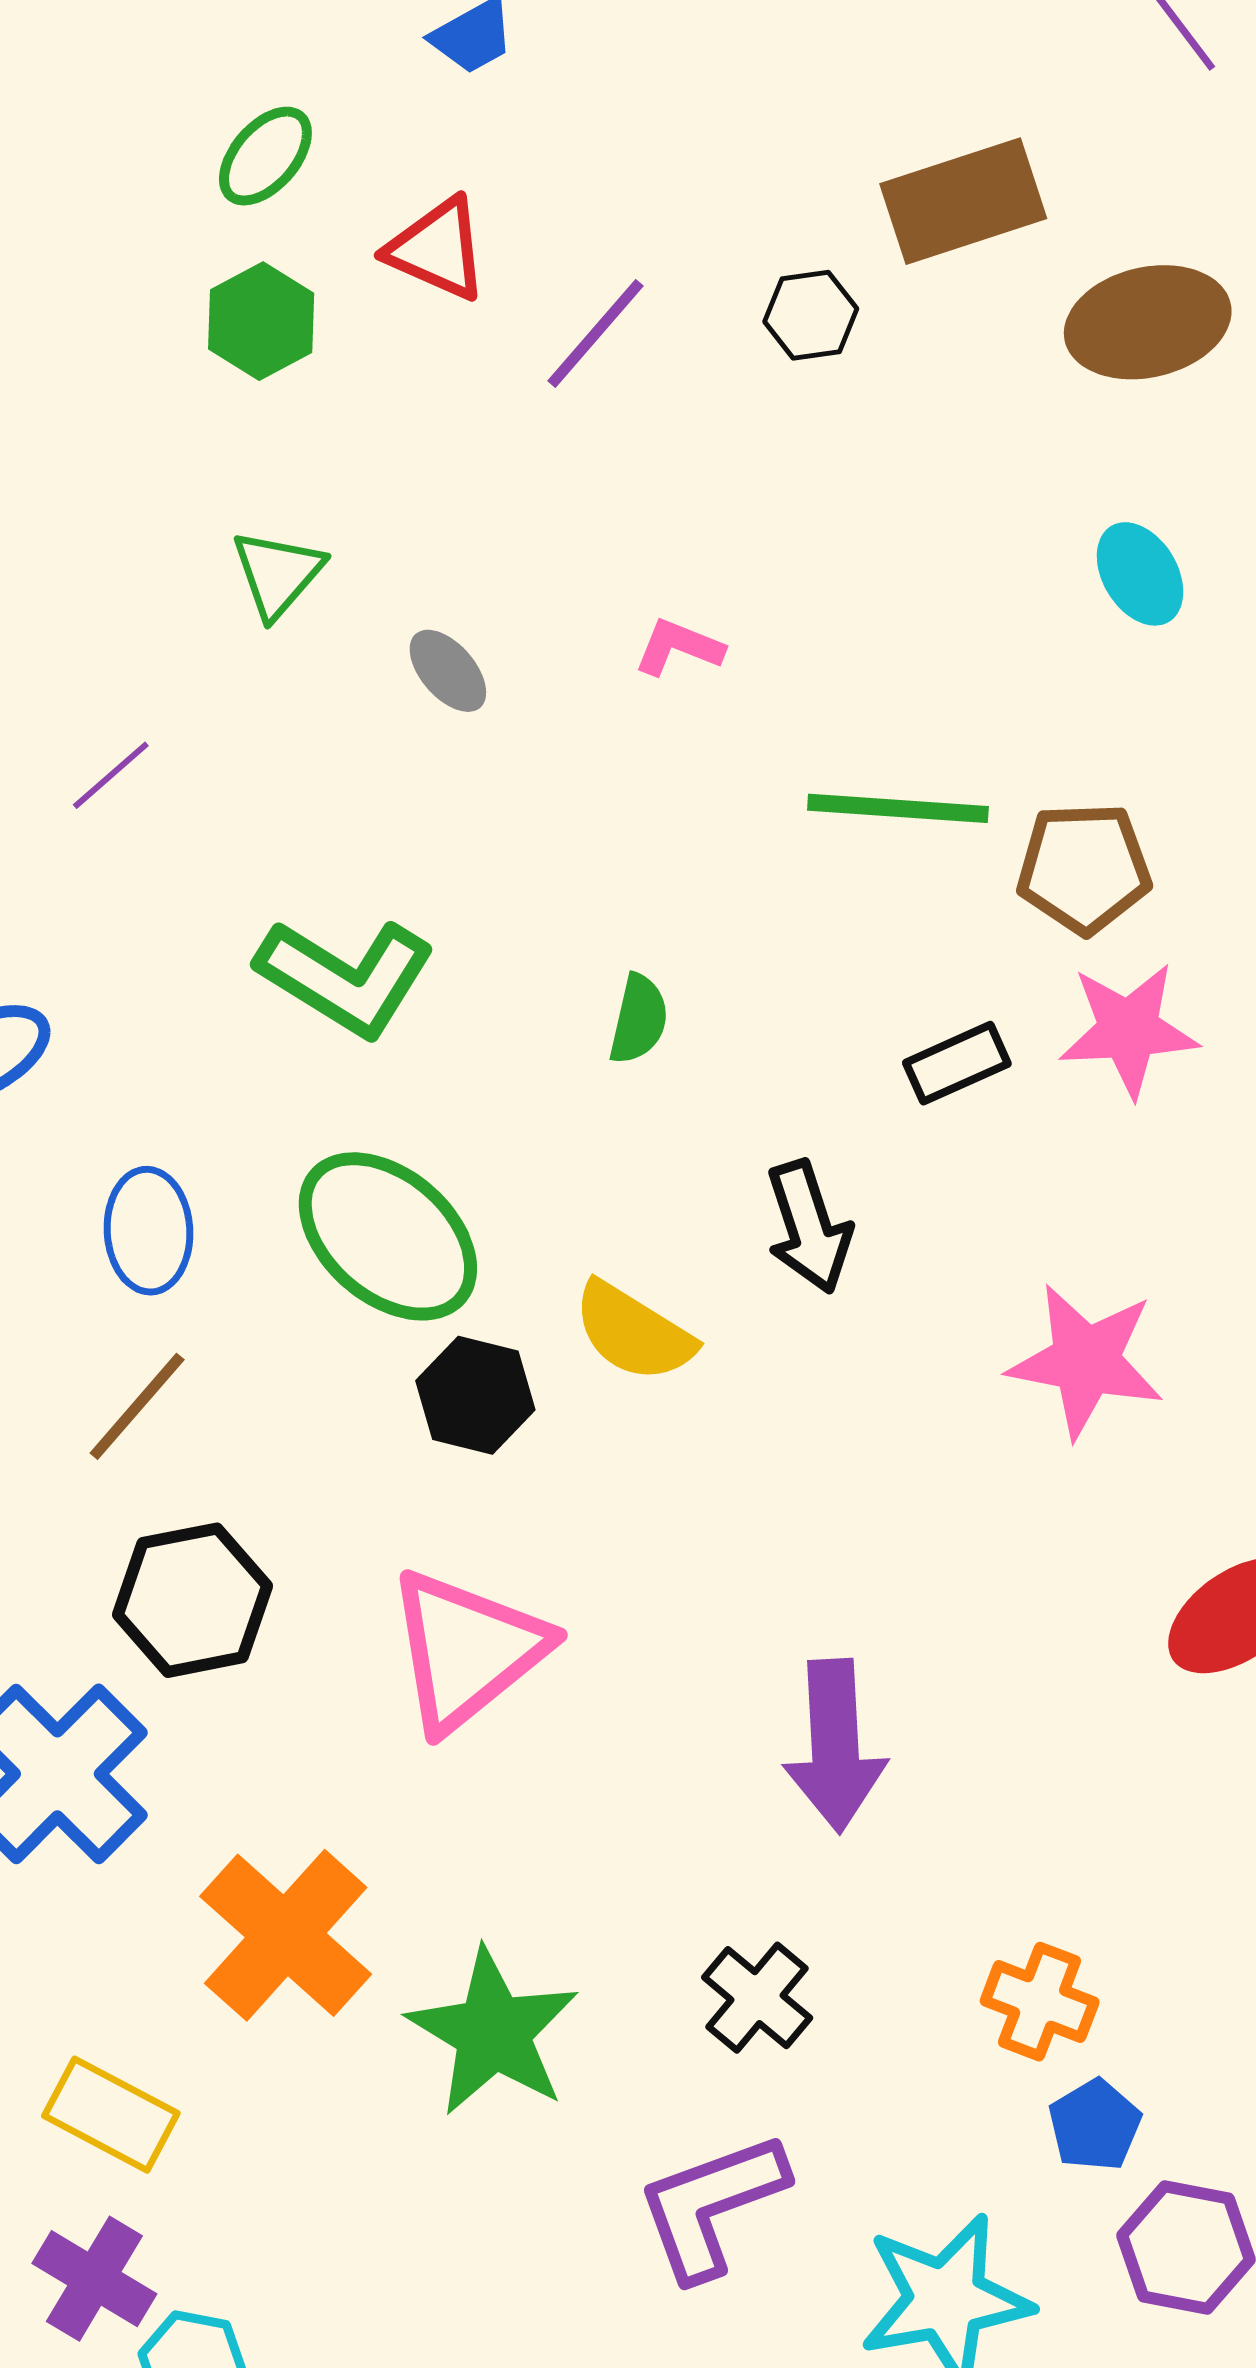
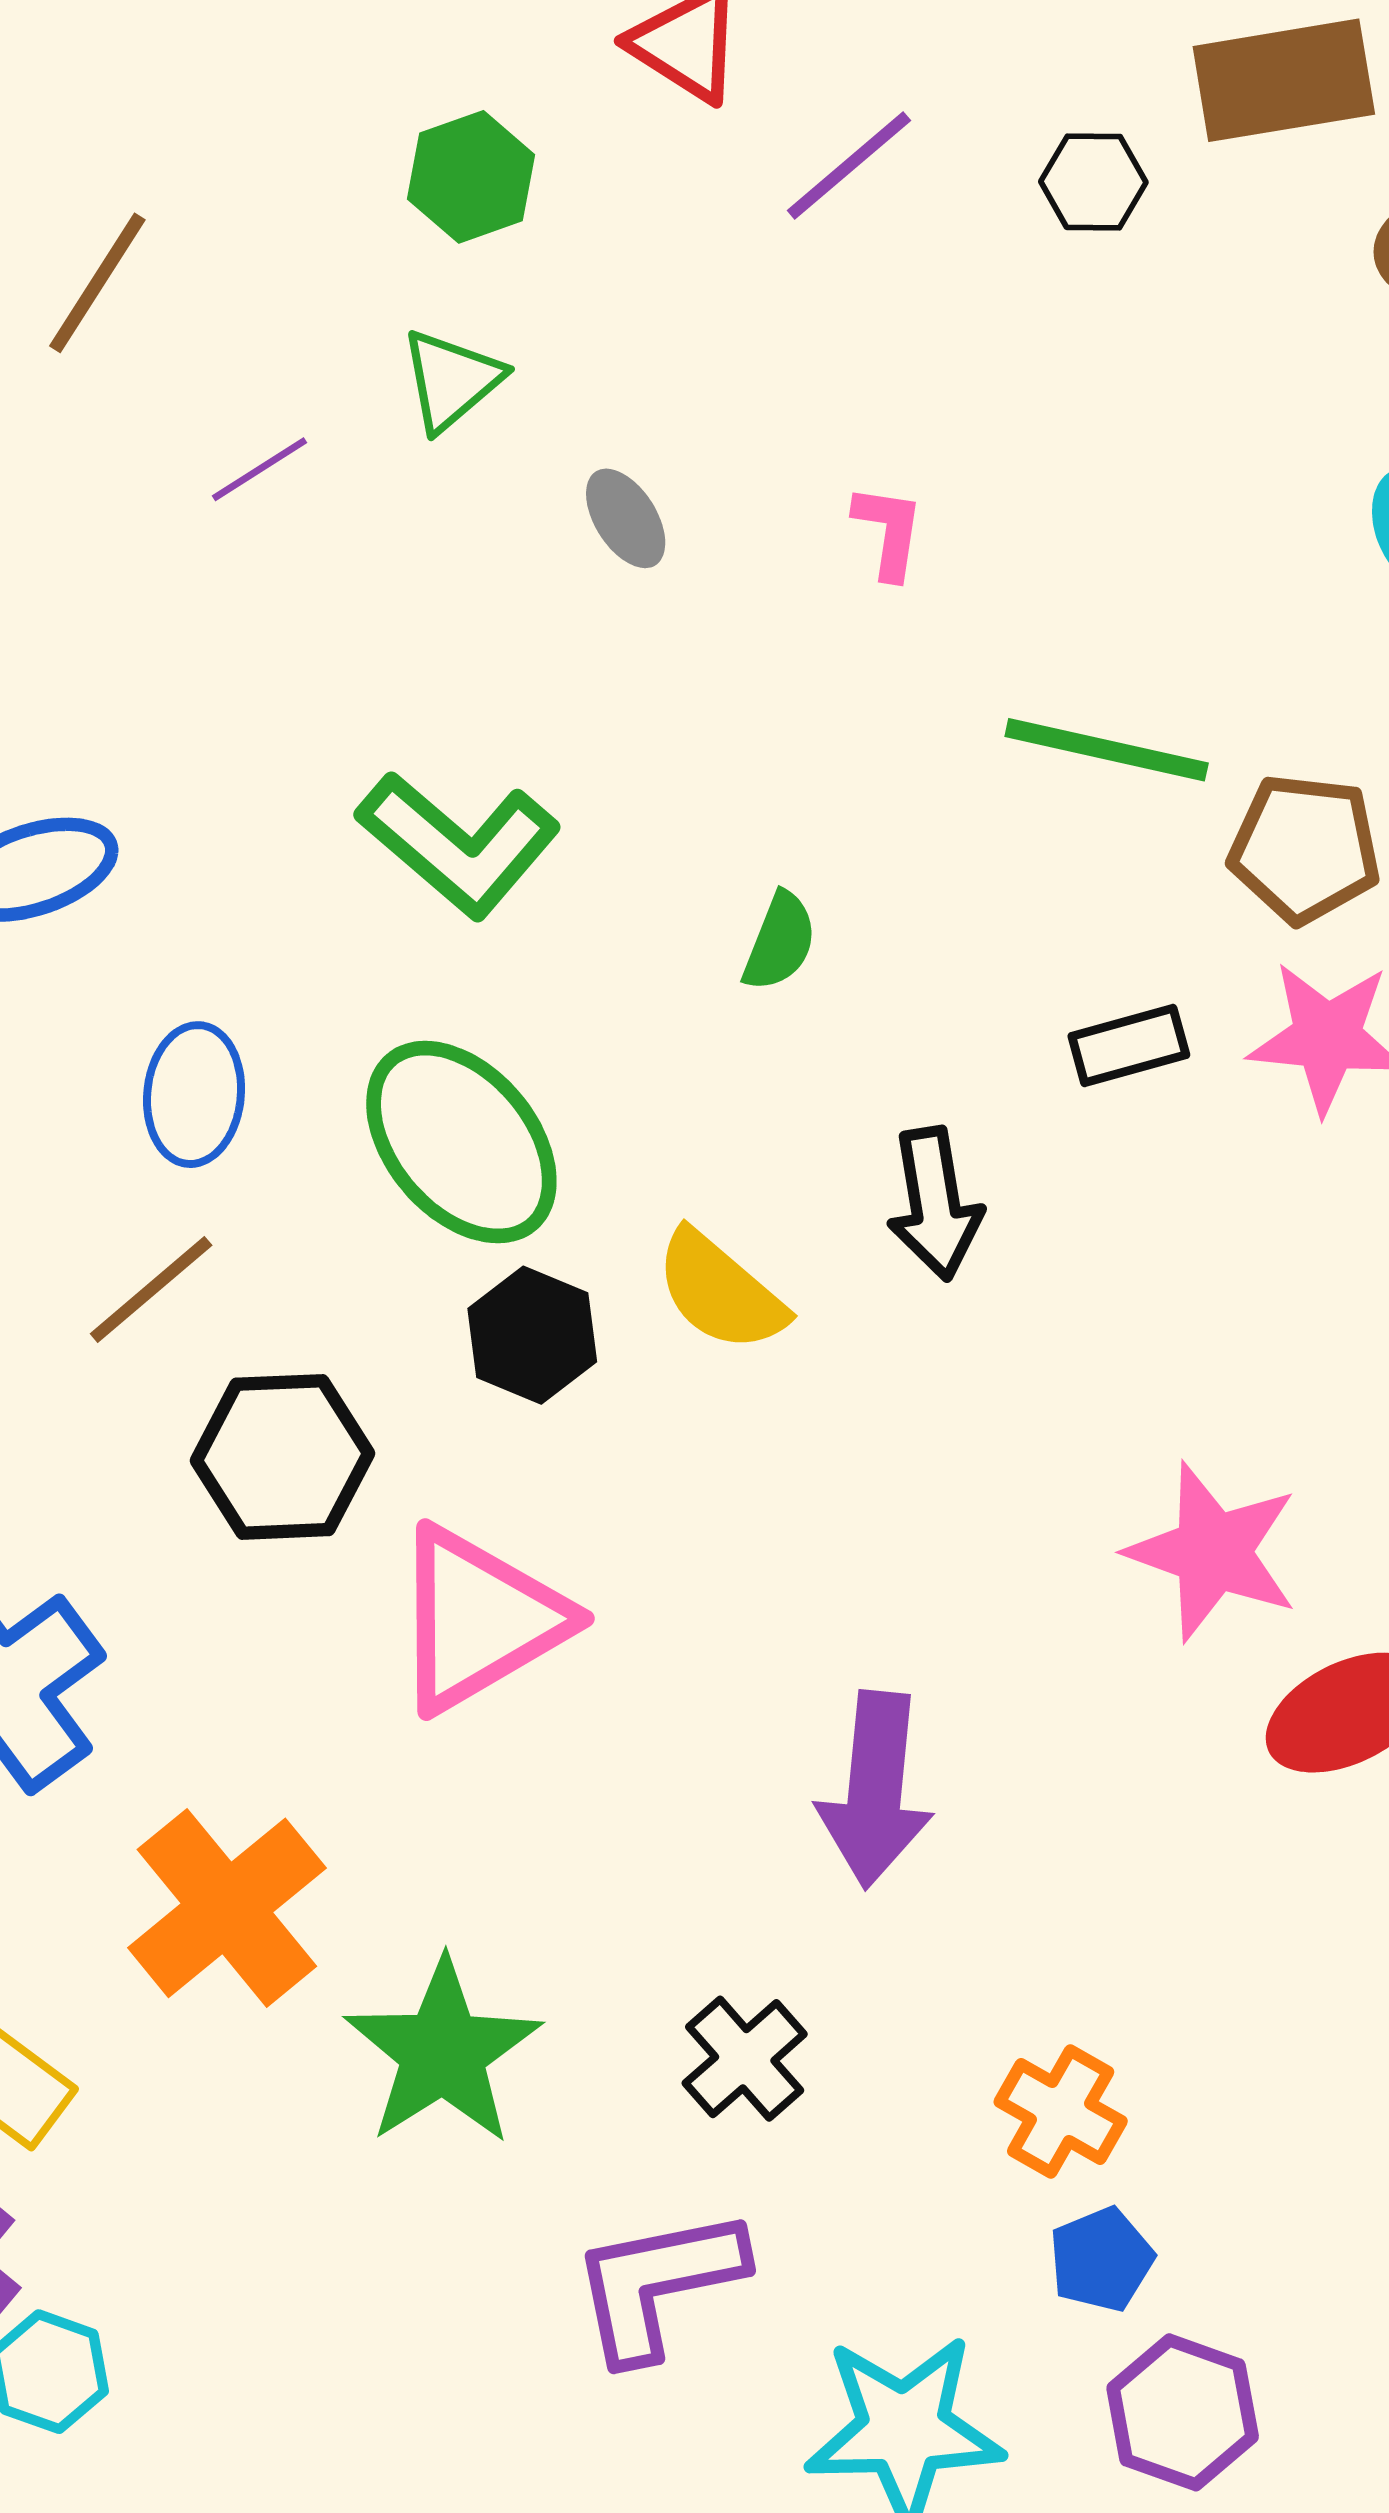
green hexagon: (261, 321) -> (471, 177), moved
pink L-shape: (679, 647) -> (888, 532), turned 68
purple line: (111, 775) -> (259, 469), moved
pink star: (1086, 1361) -> (1213, 1552), moved
black hexagon: (193, 1600) -> (283, 1457), moved

